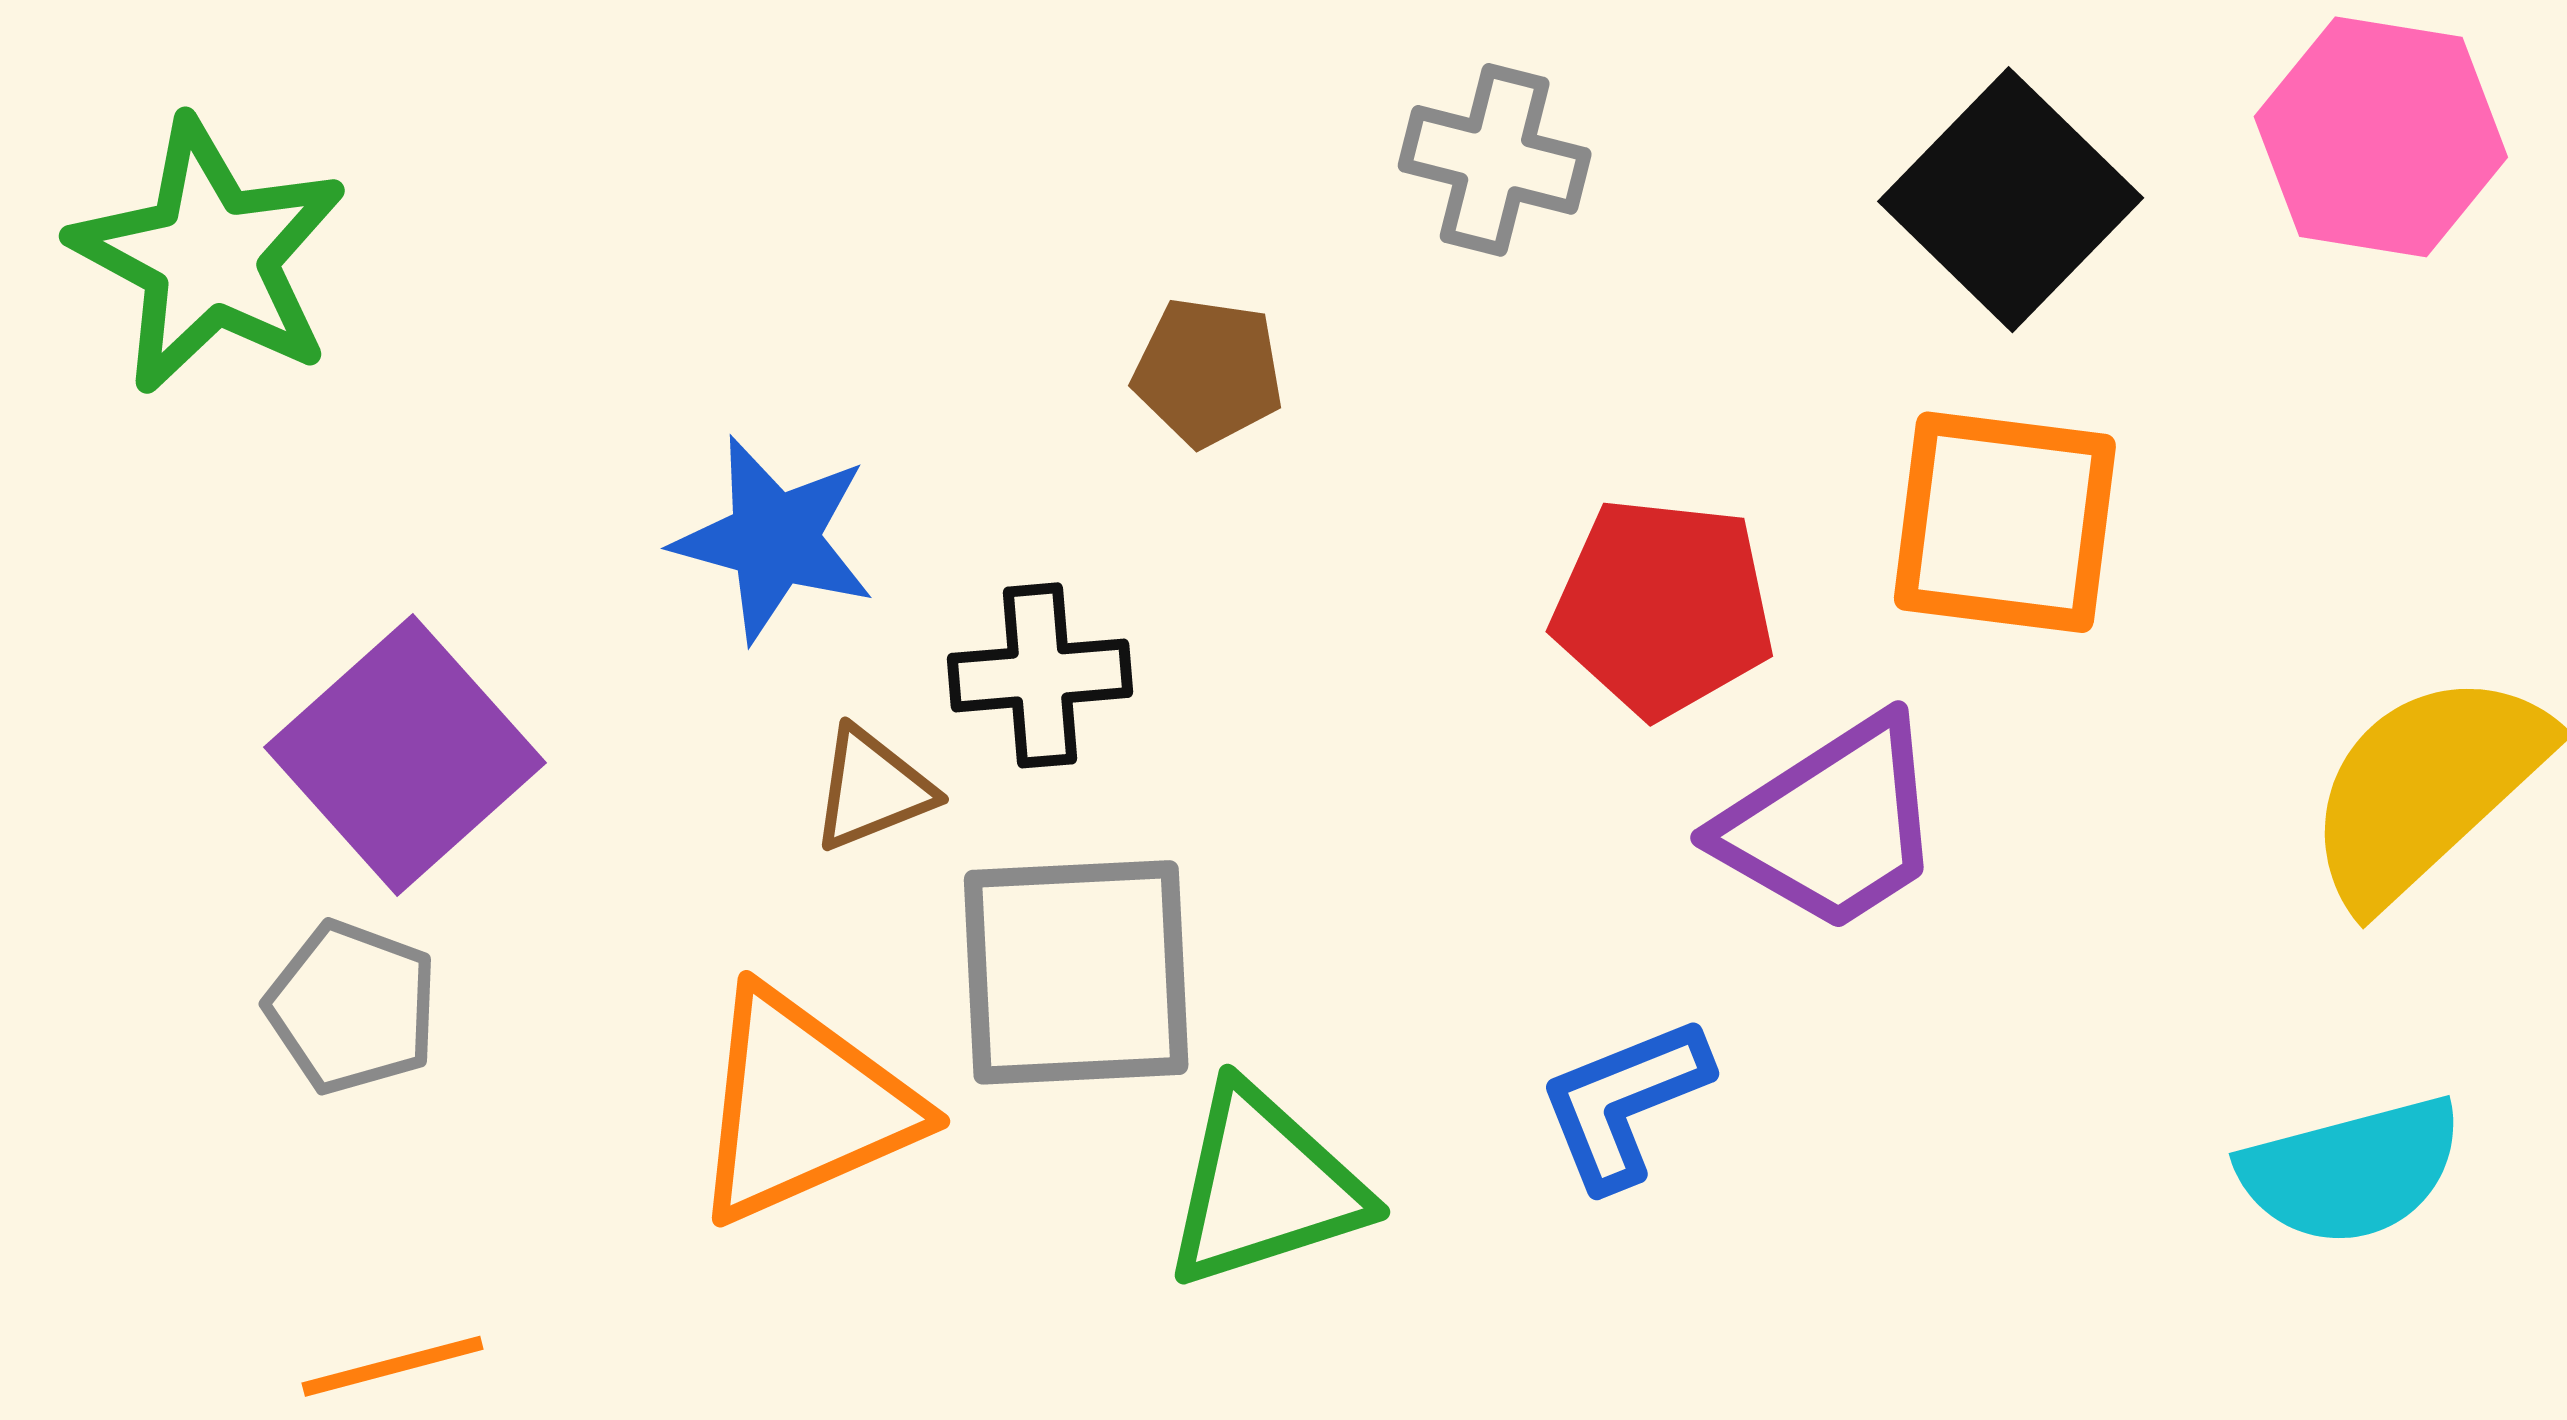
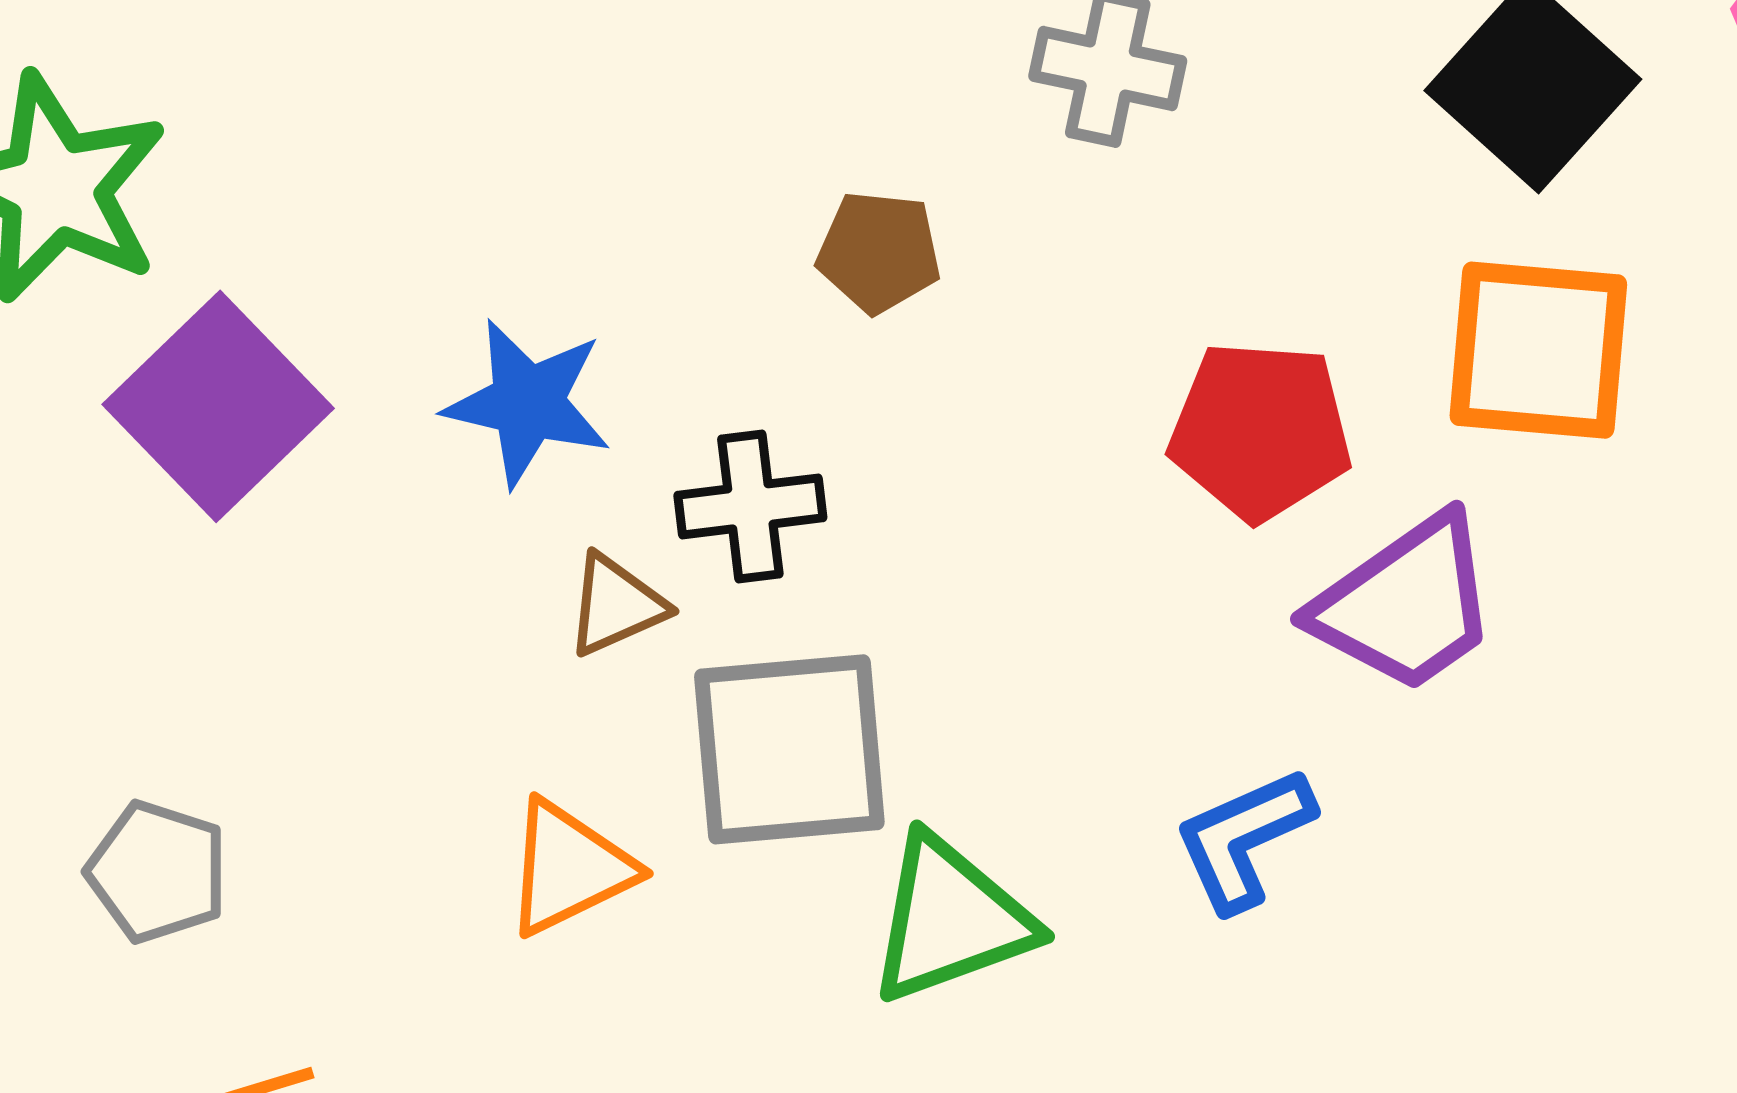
purple square: (405, 755) -> (218, 406), moved
gray pentagon: (352, 1007) -> (157, 872), moved
orange triangle: (803, 1106) -> (569, 868), size x0.7

